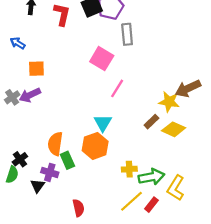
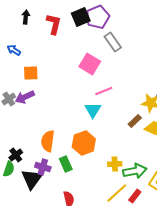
gray rectangle: (127, 34) -> (113, 42), turned -30
pink line: (117, 88) -> (104, 91), turned 36
cyan triangle: (103, 123) -> (93, 110), moved
green rectangle: (67, 160) -> (66, 164), moved
black triangle: (38, 186) -> (32, 179), size x1.6

